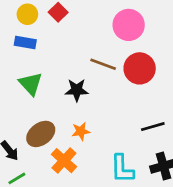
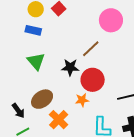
brown line: (103, 64) -> (91, 49), turned -66
red circle: (140, 68) -> (93, 80), moved
orange star: (81, 131) -> (82, 100), moved

